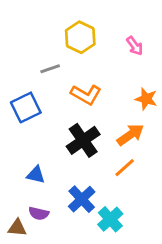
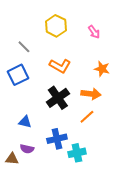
gray line: (50, 69) -> (24, 47), moved, turned 64
orange arrow: (130, 135) -> (91, 94), turned 42
blue cross: (82, 199) -> (57, 139), turned 30
cyan cross: (110, 219) -> (77, 153), turned 30

